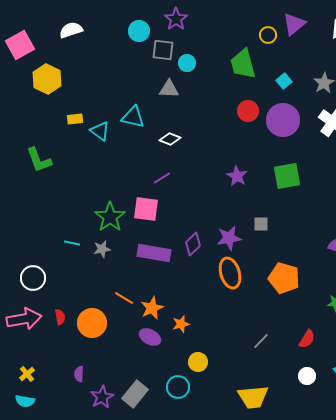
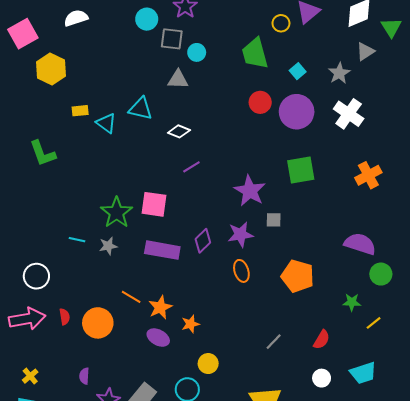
purple star: (237, 176) -> (250, 191), moved, size x1.4
purple line: (162, 178) -> (191, 167), moved
orange ellipse: (230, 273) -> (241, 271), size x0.7

